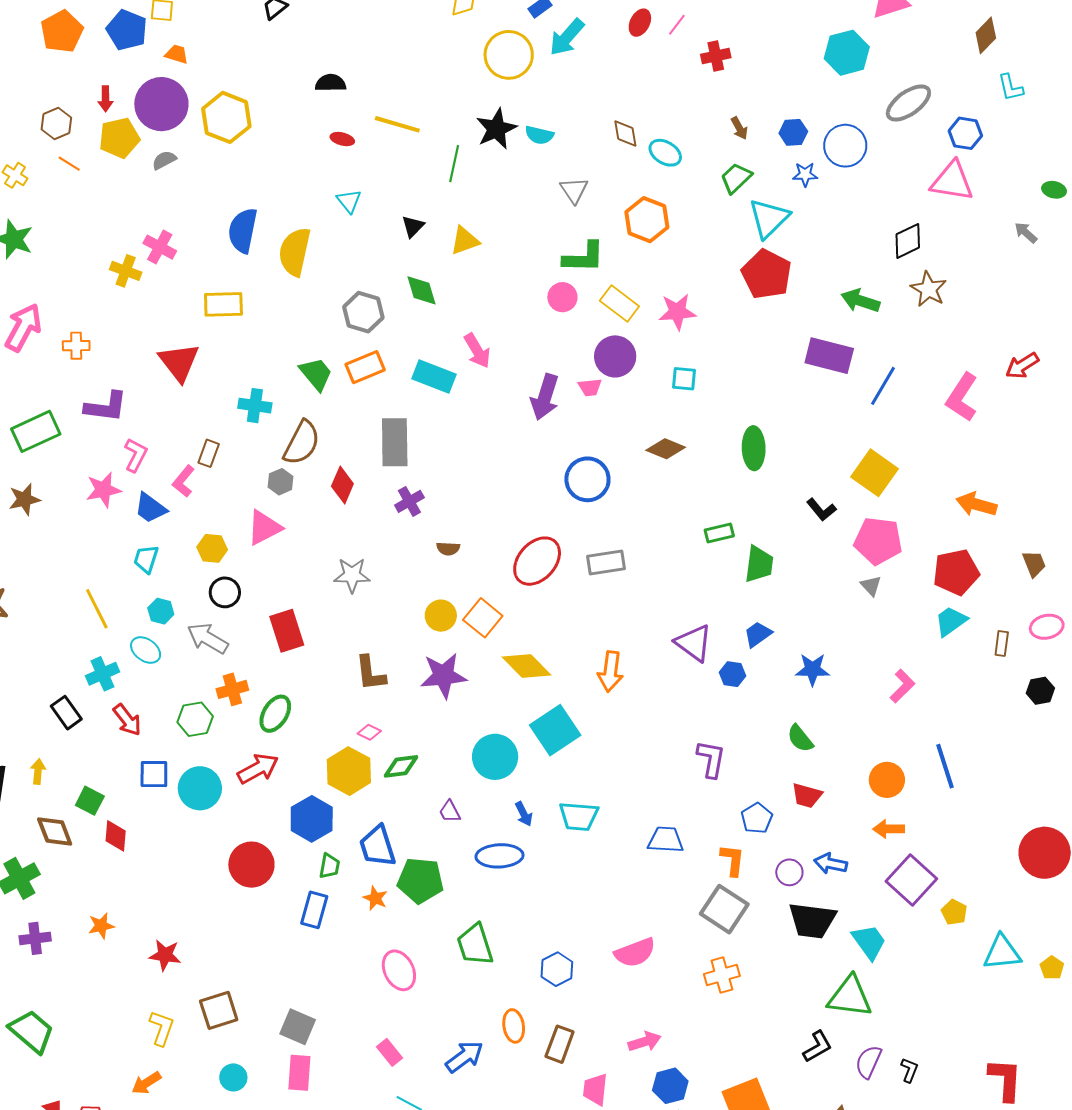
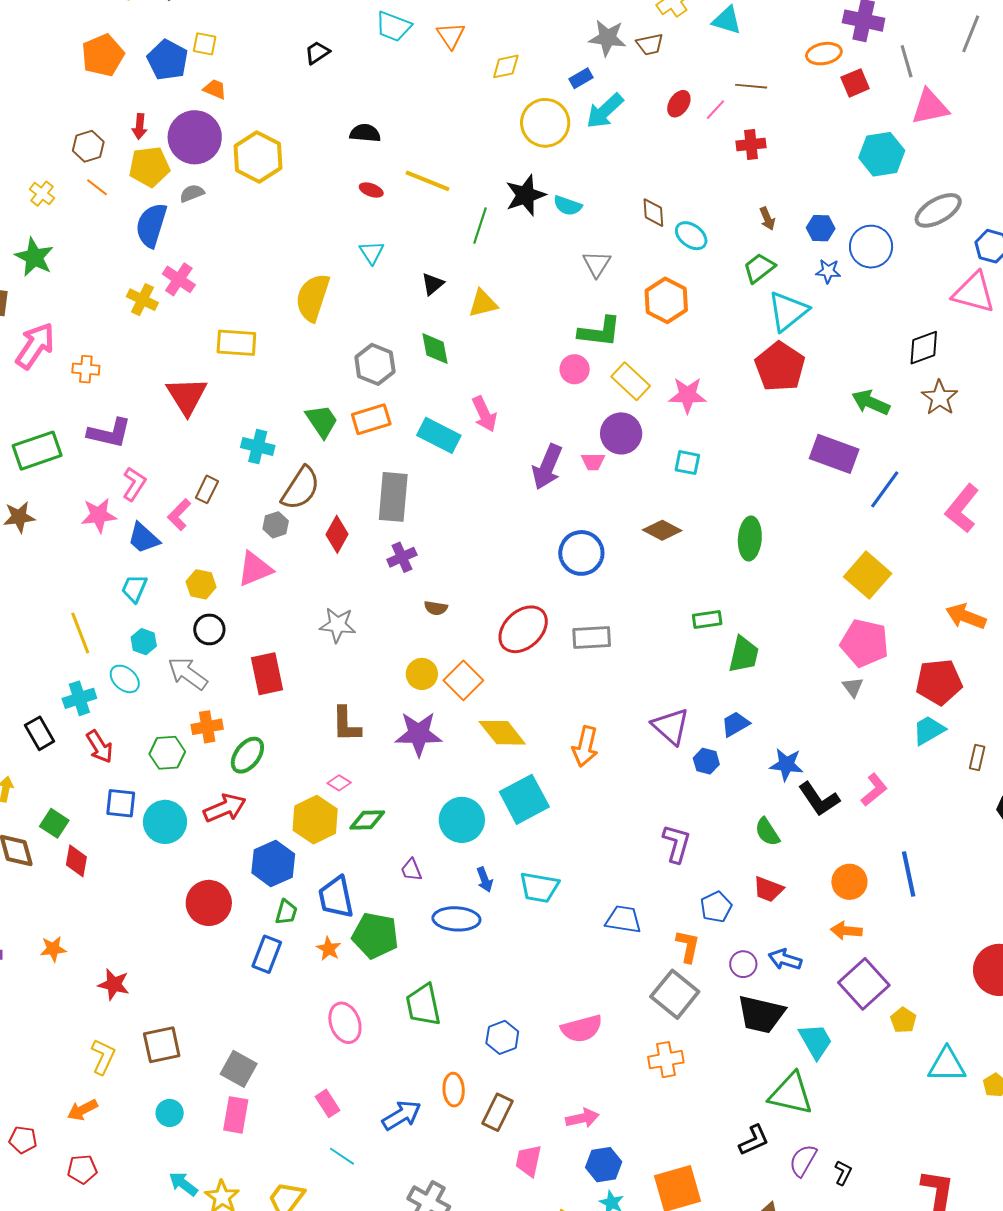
blue semicircle: (243, 231) -> (151, 225), moved
black L-shape: (821, 510) -> (819, 799), moved, size x1.4

